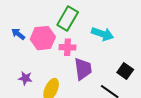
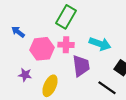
cyan arrow: (103, 34) -> (100, 44), moved
pink hexagon: (43, 38) -> (42, 49), moved

